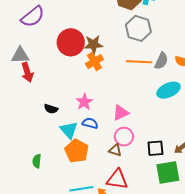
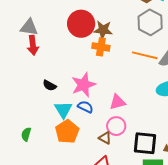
orange cross: (94, 62) -> (101, 47), turned 30
pink star: (84, 102) -> (84, 85), size x1.4
black square: (155, 148) -> (145, 143), size x1.4

